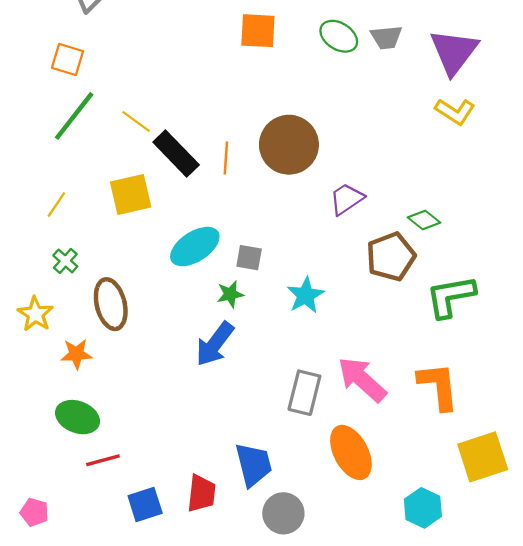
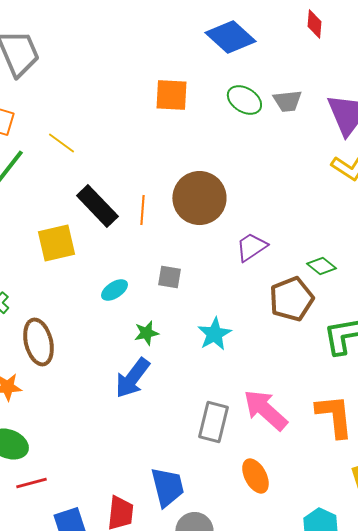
yellow line: (136, 121) -> (61, 143), moved
cyan ellipse: (195, 247) -> (114, 290), size x0.6
gray square: (249, 258) -> (169, 277), moved
orange ellipse: (351, 452) -> (255, 476), size x0.7

